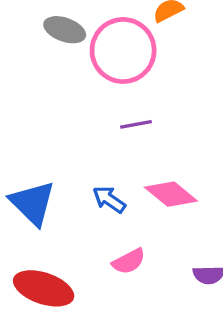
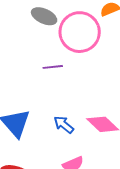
purple line: (136, 124) -> (53, 67), moved

